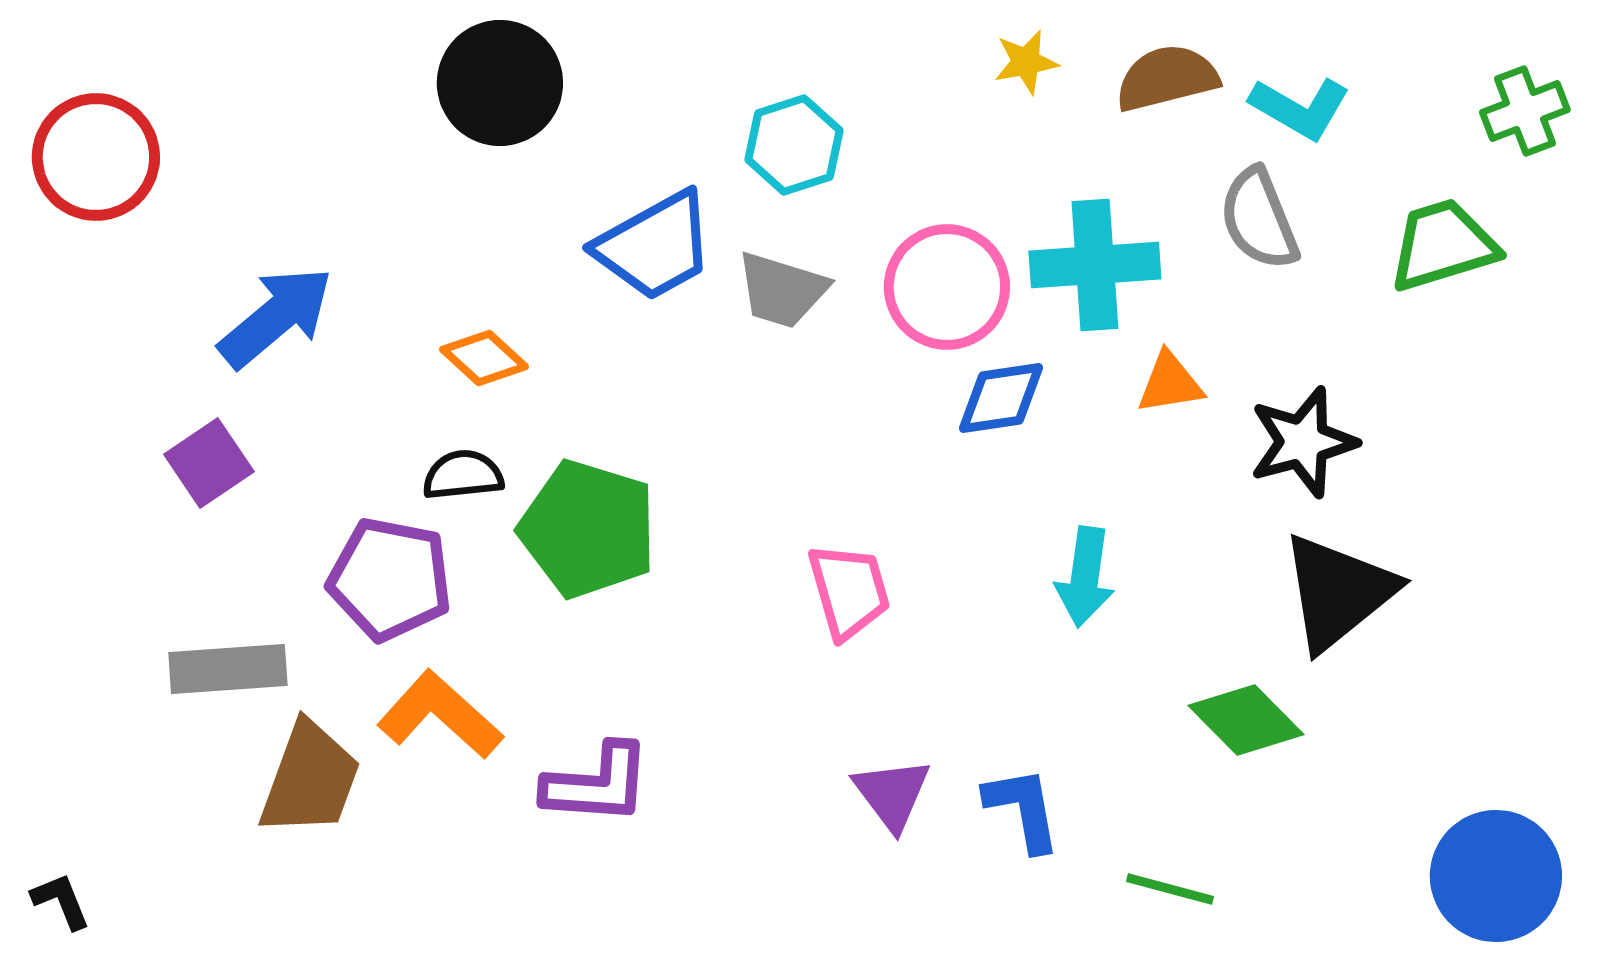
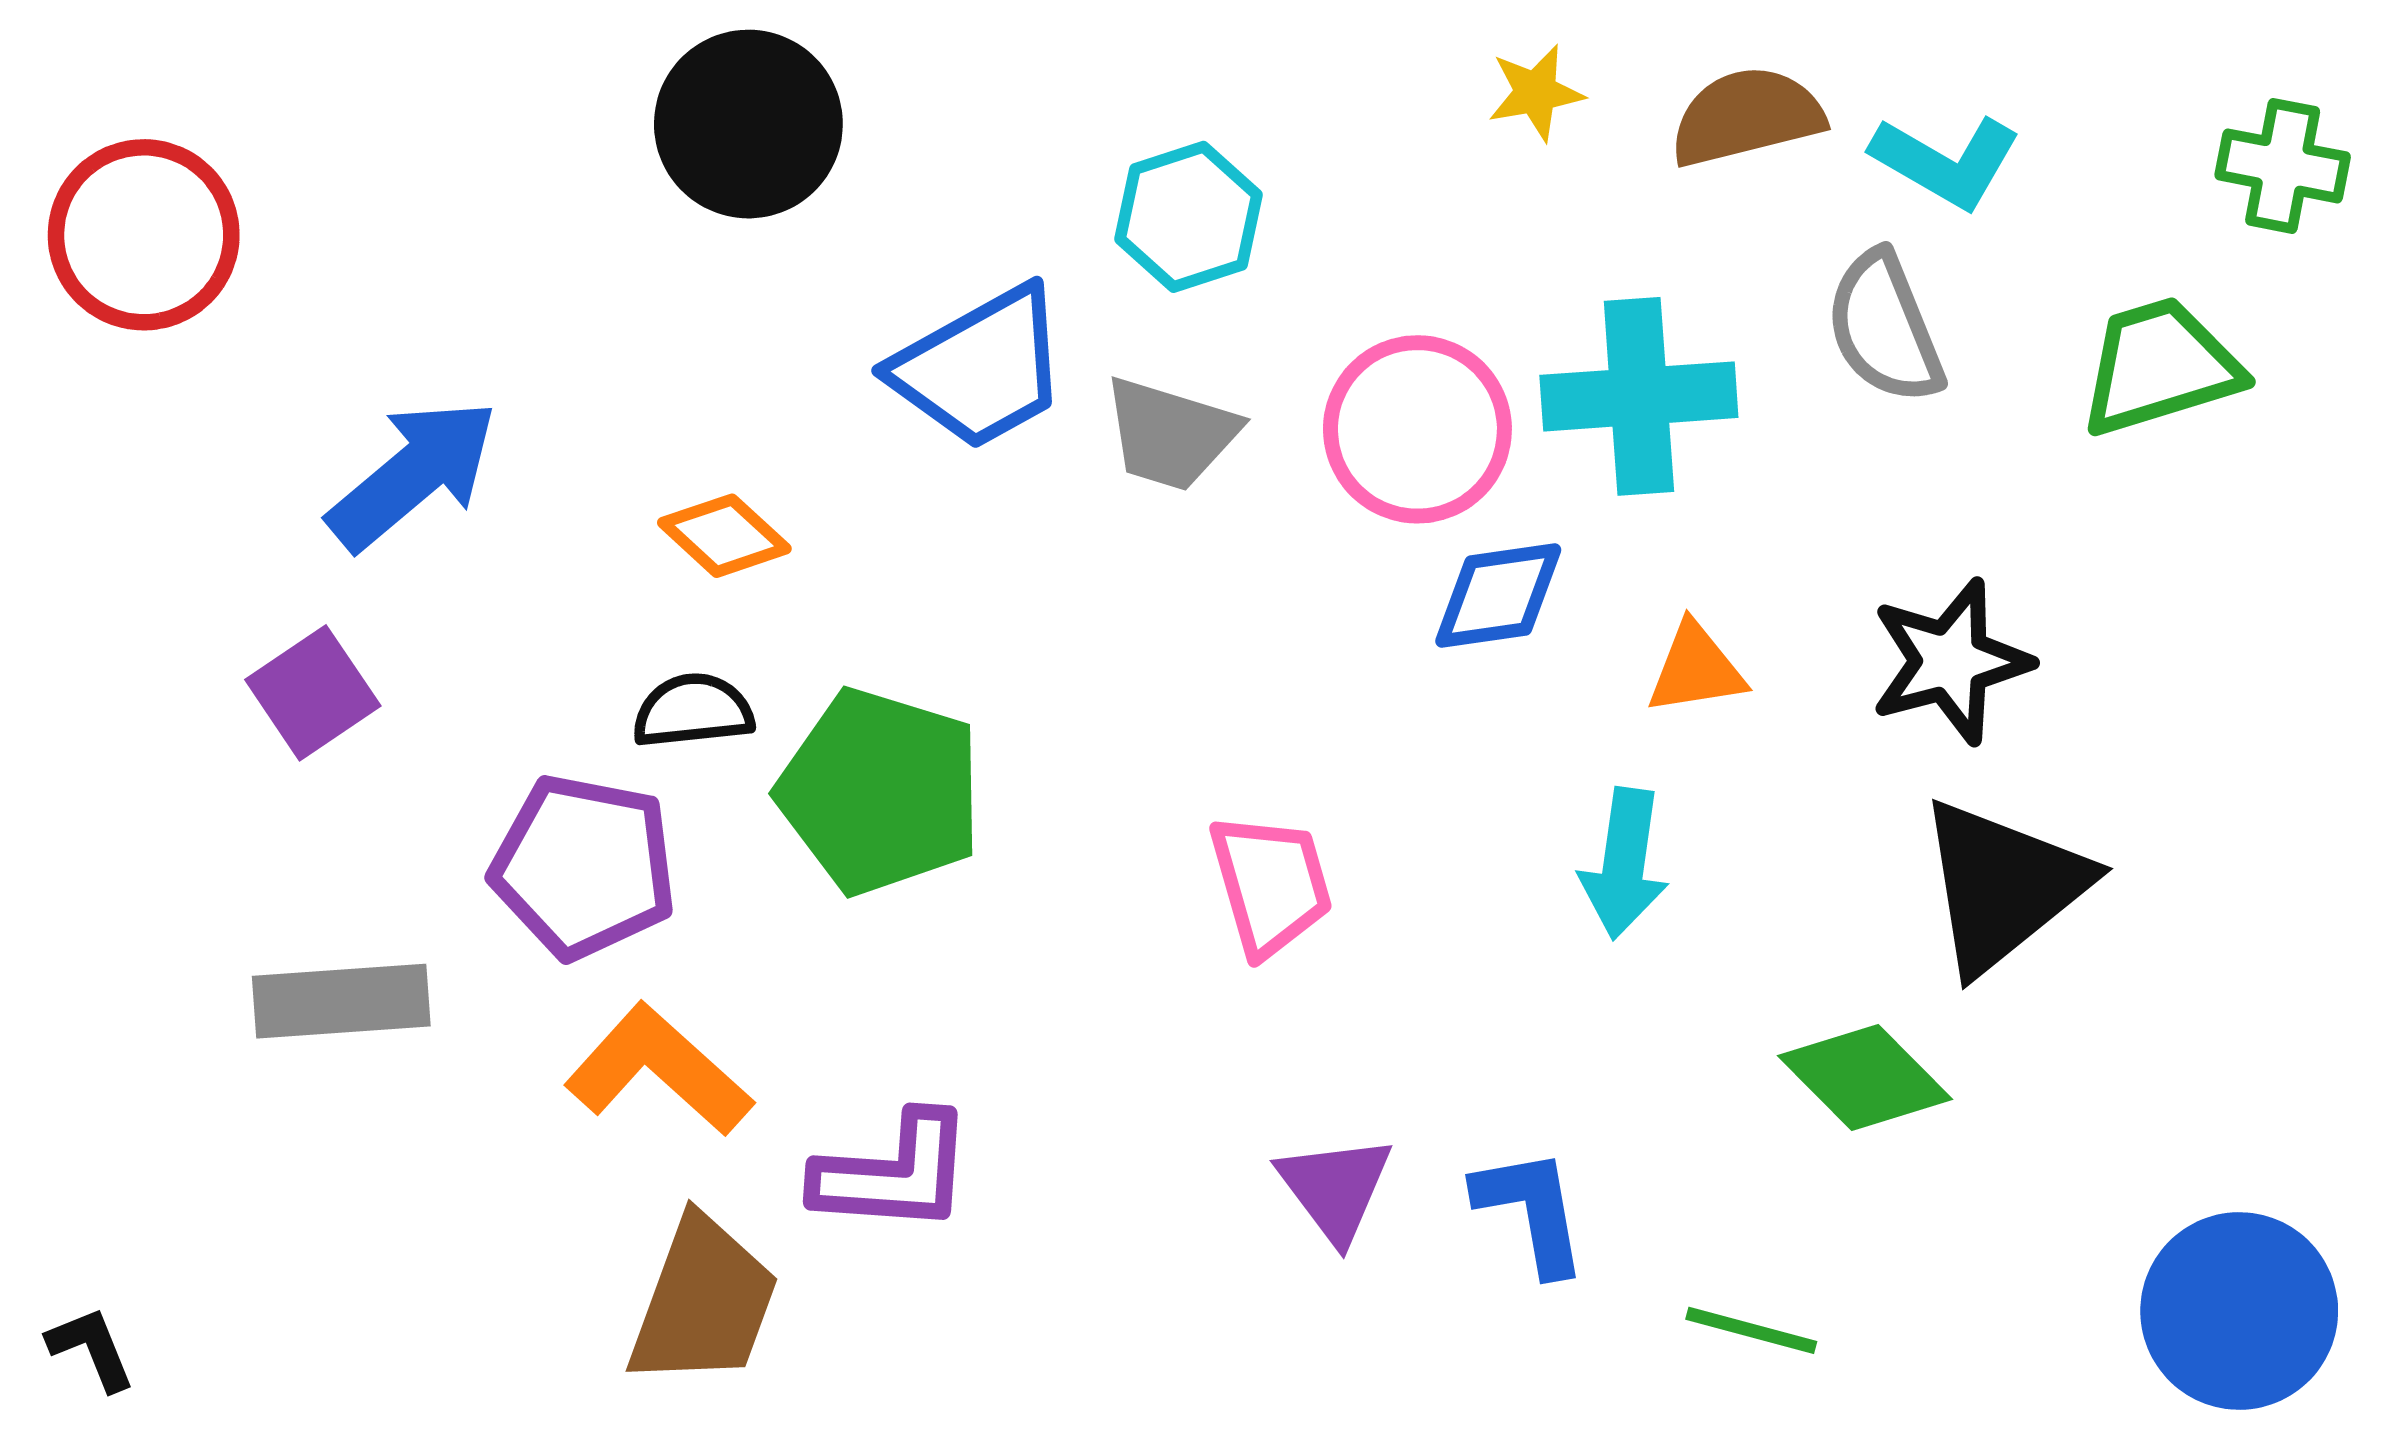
green cross: (1525, 111) -> (2283, 166), turned 32
orange triangle: (1170, 383) -> (1696, 669), moved
brown trapezoid: (310, 779) -> (703, 1302), moved

